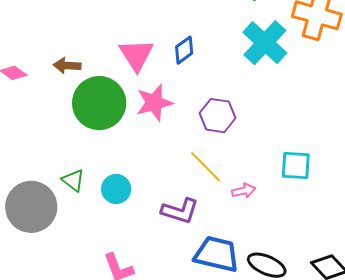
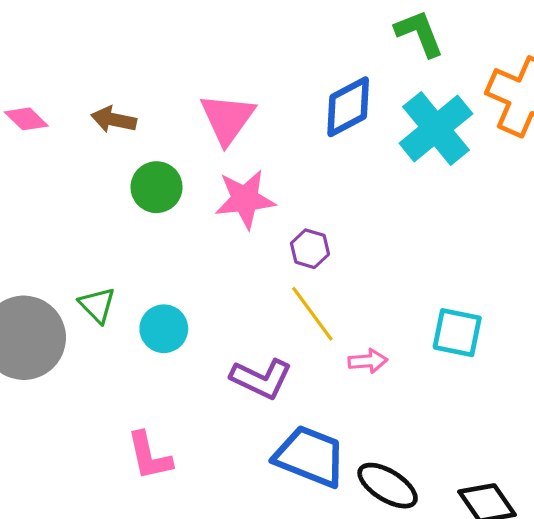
blue diamond: (184, 50) -> (348, 107), moved, size x1.4
green circle: (99, 103) -> (157, 187), size x0.6
purple hexagon: (218, 116) -> (310, 249), moved, size x0.7

